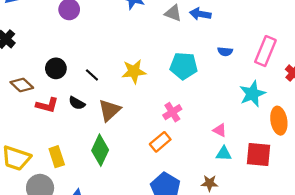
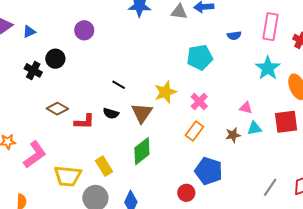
black circle: (56, 68) -> (55, 59), moved
yellow star: (134, 71) -> (165, 92), moved
green diamond: (100, 150) -> (142, 151), turned 40
brown star: (210, 183) -> (233, 135), moved

